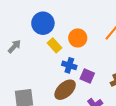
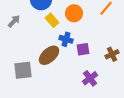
purple square: (87, 76) -> (83, 49), turned -32
brown ellipse: (65, 90) -> (49, 55), moved

